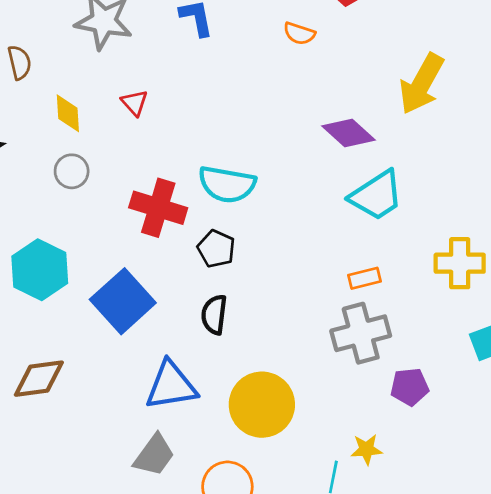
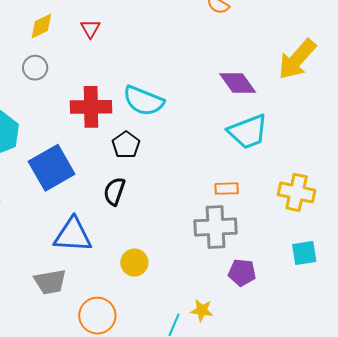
yellow diamond: (68, 113) -> (41, 26), turned 56
red cross: (158, 208) -> (91, 107), turned -30
yellow circle: (262, 405) -> (134, 263), size x0.6
gray trapezoid: (154, 455) -> (50, 282), turned 32

